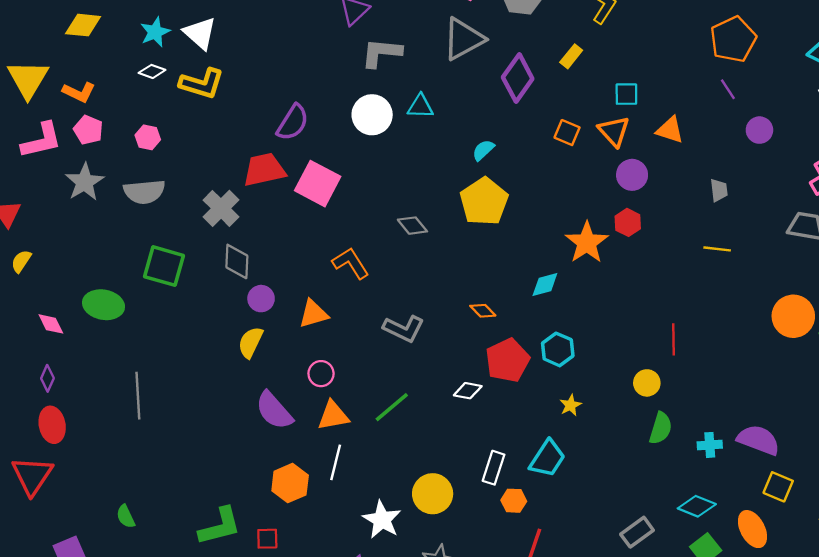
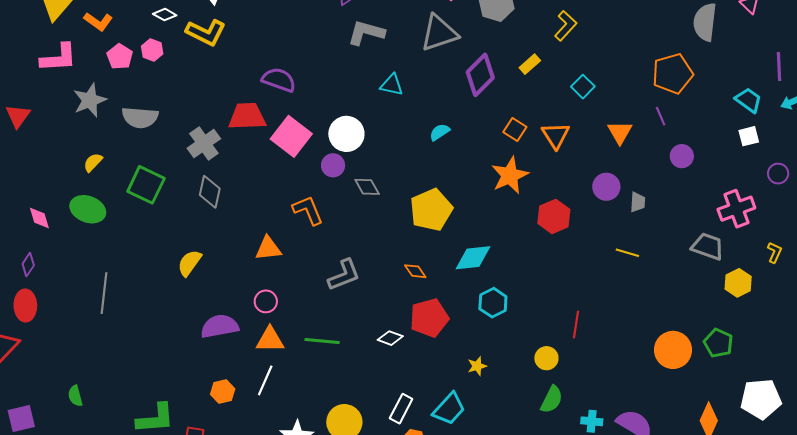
cyan square: (626, 94) -> (583, 87), moved, turned 35
white circle: (372, 115) -> (346, 134), moved
purple semicircle: (293, 122) -> (279, 80), turned -112
pink pentagon: (88, 130) -> (120, 57), moved
orange triangle: (670, 130) -> (620, 132), moved, turned 32
pink hexagon: (148, 137) -> (152, 50), moved
purple circle: (632, 175) -> (606, 187), moved
yellow pentagon: (484, 202) -> (431, 210), moved
red hexagon: (628, 222) -> (554, 216), size x1.4
orange star: (587, 243) -> (510, 175), moved
yellow semicircle: (21, 261) -> (93, 162), moved
cyan diamond: (545, 285) -> (473, 258), size x1.4
purple circle: (261, 299) -> (333, 165), moved
orange circle: (793, 316) -> (673, 350), moved
gray L-shape: (404, 329) -> (344, 275), turned -57
yellow semicircle: (251, 342) -> (189, 263), moved
cyan hexagon: (558, 349) -> (493, 303), moved
green line: (392, 407) -> (322, 341), turned 36
purple semicircle: (274, 411) -> (220, 326), turned 111
orange hexagon: (290, 483) -> (223, 392), size x0.7

